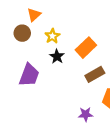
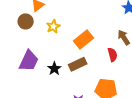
black star: (57, 56) -> (54, 69), moved
brown rectangle: (95, 74) -> (78, 64), moved

